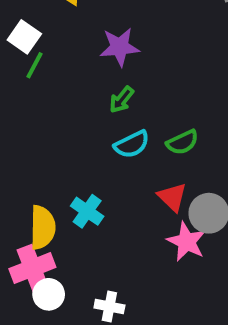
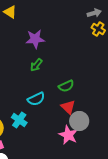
cyan semicircle: (132, 144) -> (36, 99), moved
red triangle: (172, 197) -> (68, 107), moved

